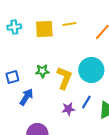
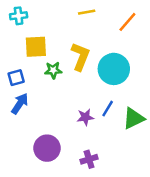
yellow square: (44, 29) -> (36, 47), moved
yellow L-shape: (64, 78) -> (80, 57), moved
blue arrow: (26, 97) -> (20, 104), moved

